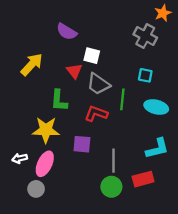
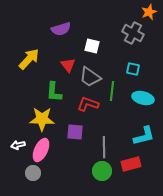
purple semicircle: (67, 32) -> (61, 29), turned -48
white square: (92, 56) -> (92, 46), moved

